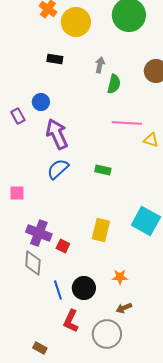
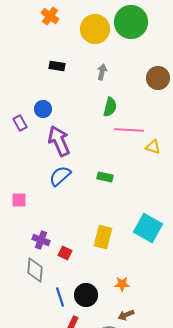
yellow circle: (76, 22) -> (95, 29), moved
green semicircle: (114, 84) -> (110, 107), moved
purple cross: (39, 233) -> (41, 240), size x0.7

